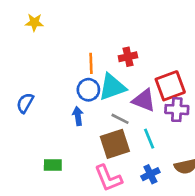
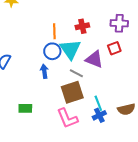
red square: (170, 86) -> (114, 48), size x0.6
cyan triangle: (112, 87) -> (70, 49), turned -45
purple cross: (177, 110) -> (119, 23), moved
cyan line: (149, 139) -> (98, 103), moved

